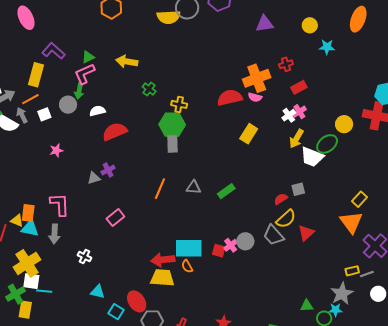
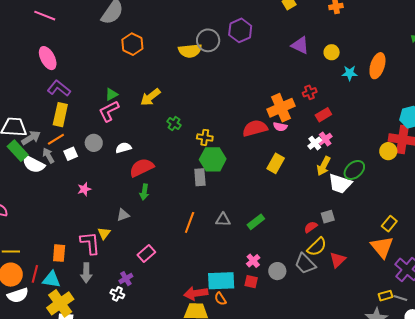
orange ellipse: (358, 19) -> (377, 66), moved
purple triangle: (265, 24) -> (300, 45), moved, turned 36
purple L-shape: (54, 51) -> (59, 88), moved
yellow arrow: (127, 62) -> (150, 97), turned -45
green arrow: (79, 91) -> (144, 192), moved
yellow circle: (344, 124) -> (388, 151), moved
green hexagon: (172, 125) -> (213, 159), moved
purple cross: (108, 170) -> (126, 279), moved
yellow triangle: (17, 221) -> (104, 233), moved, turned 48
cyan triangle: (30, 228) -> (51, 279), moved
pink cross: (231, 245) -> (253, 261), moved
gray line: (367, 274) -> (400, 298), turned 40

